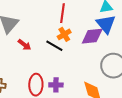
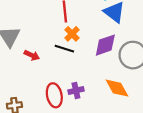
purple diamond: (92, 36) -> (105, 45), moved

